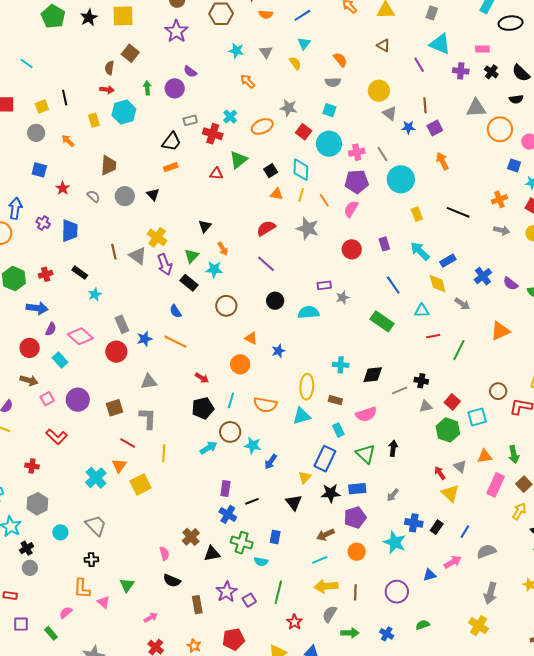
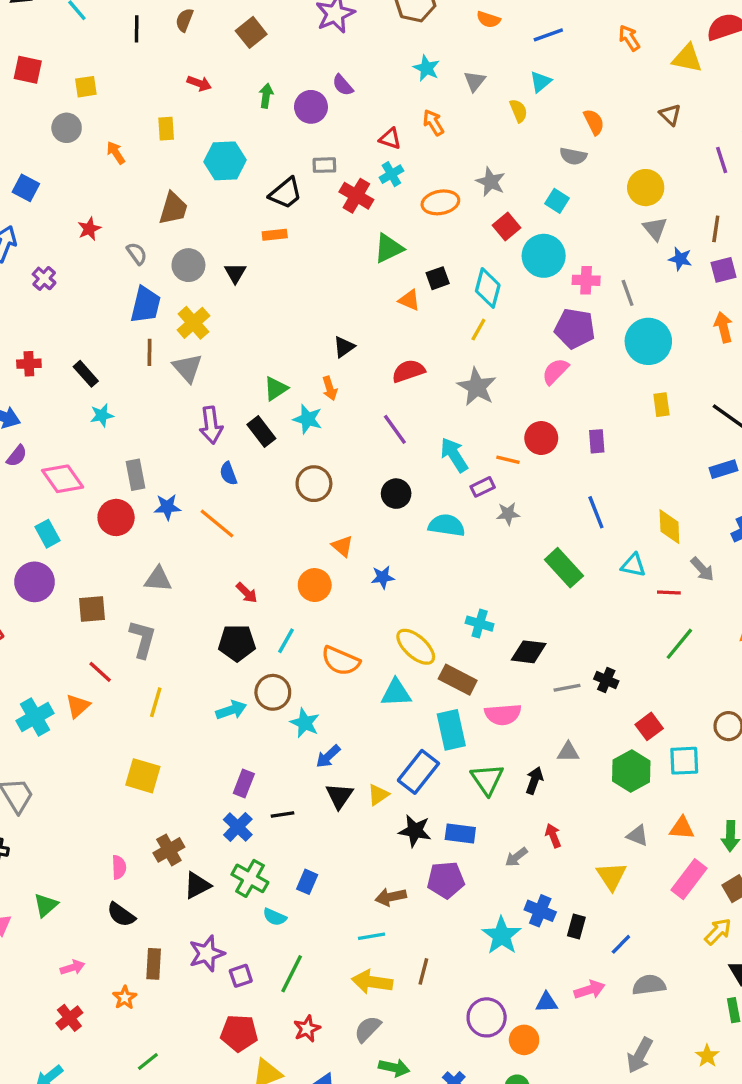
brown semicircle: (109, 68) -> (184, 20), moved
black line: (65, 98) -> (137, 29), moved
cyan hexagon: (124, 112) -> (225, 161), moved
blue square: (39, 170) -> (26, 188), moved
red triangle: (216, 174) -> (390, 139), moved
orange triangle: (277, 194) -> (409, 300), moved
orange line: (324, 200) -> (508, 460), moved, turned -56
black triangle: (205, 226) -> (344, 347), moved
blue trapezoid: (70, 231) -> (146, 305), moved
yellow cross: (157, 237) -> (193, 323), moved
cyan arrow: (420, 251) -> (454, 455), moved
blue rectangle: (448, 261) -> (723, 469), moved
purple arrow: (165, 264) -> (211, 425), moved
purple rectangle: (324, 285) -> (483, 487), turned -32
red line: (433, 336) -> (669, 593), moved
cyan rectangle: (60, 360) -> (48, 534), moved
yellow ellipse: (307, 387) -> (416, 647), turned -65
brown rectangle: (335, 400) -> (458, 680), size x1.5
gray triangle: (426, 406) -> (568, 752), moved
cyan rectangle: (338, 430) -> (451, 730), size x1.6
gray triangle: (460, 466) -> (638, 836), turned -32
red arrow: (440, 473) -> (553, 836), moved
yellow square: (141, 484) -> (143, 776), moved, turned 30
black triangle: (294, 502) -> (339, 796), moved
black rectangle: (437, 527) -> (576, 926), turned -32
orange circle: (357, 552) -> (524, 1040), moved
black triangle: (212, 554) -> (197, 885), turned -30
brown line: (355, 592) -> (423, 971), moved
red pentagon: (233, 639) -> (239, 1033), moved
orange star: (194, 646) -> (125, 998), moved

